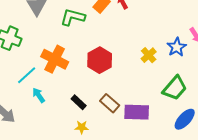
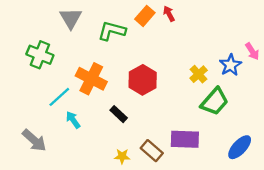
green trapezoid: (175, 88) -> (215, 102), moved
black rectangle: (79, 102) -> (119, 114), moved
brown rectangle: (110, 103) -> (152, 151), moved

